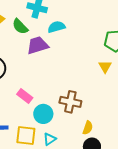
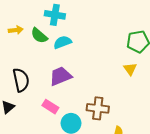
cyan semicircle: (56, 27) -> (63, 42), moved
purple trapezoid: (38, 45) -> (60, 76), moved

